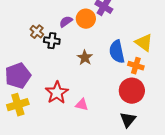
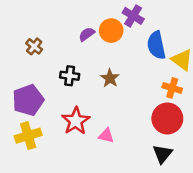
brown cross: (37, 32) -> (34, 46), moved
black cross: (52, 41) -> (70, 76), moved
blue semicircle: (117, 52) -> (156, 45), moved

